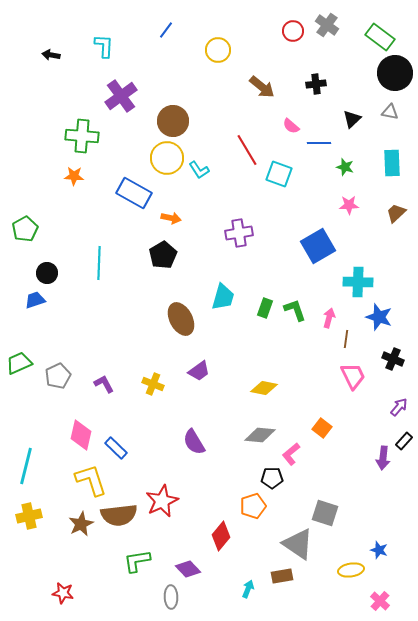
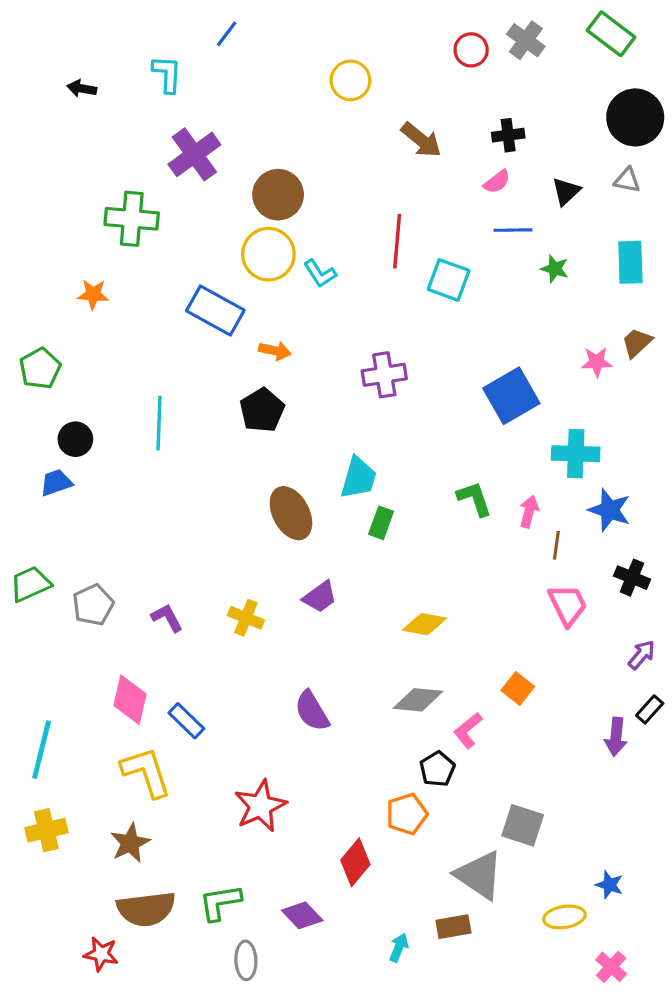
blue line: (166, 30) -> (227, 34), moved
green rectangle: (380, 37) -> (611, 34), moved
pink semicircle: (291, 126) -> (497, 182), moved, turned -78
red line: (247, 150) -> (397, 241), turned 36
orange star: (74, 176) -> (93, 294), moved
pink star: (349, 205) -> (597, 362), moved
green rectangle: (265, 308) -> (381, 523), moved
black pentagon: (272, 478) -> (437, 769), turned -30
brown semicircle: (119, 515) -> (146, 909), moved
gray ellipse: (171, 597) -> (246, 960), moved

